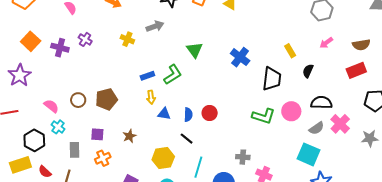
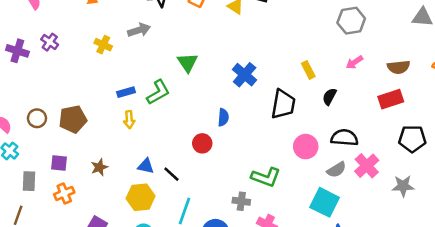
blue triangle: (164, 114) -> (146, 166), moved
blue semicircle: (188, 115) -> (223, 117), moved
green L-shape: (264, 116) -> (266, 177), moved

